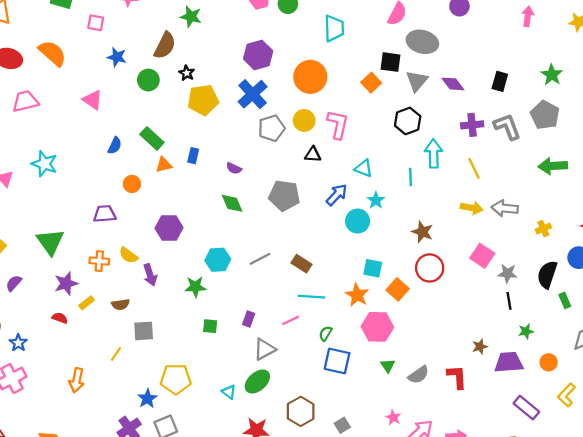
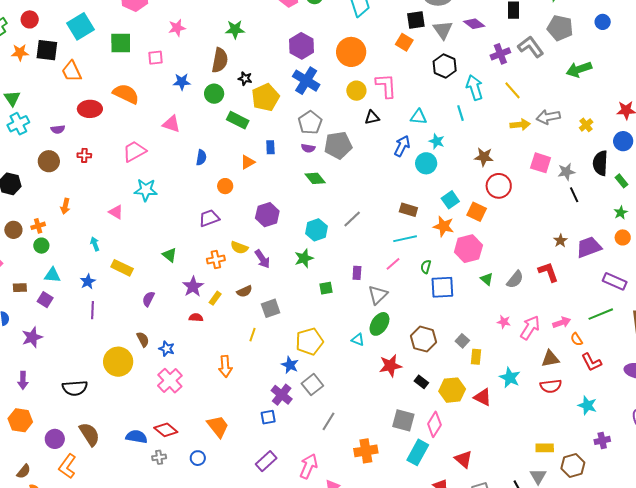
pink trapezoid: (25, 101) -> (134, 151), moved
gray pentagon: (271, 128) -> (310, 123), moved
green rectangle: (152, 138) -> (238, 120), moved
gray pentagon: (284, 196) -> (338, 145), moved
green triangle: (50, 242) -> (170, 255), size x0.6
brown rectangle: (302, 264) -> (408, 210), moved
cyan square: (373, 268) -> (450, 200), turned -30
green star: (526, 331) -> (621, 212), moved

